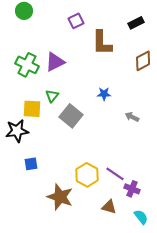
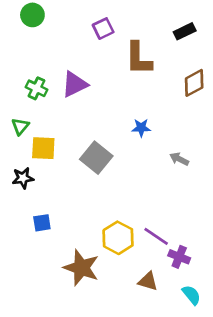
green cross: (27, 65) -> (37, 88), size x0.7
green triangle: (52, 96) -> (20, 126), moved
black star: (17, 131) -> (23, 178), size x0.7

